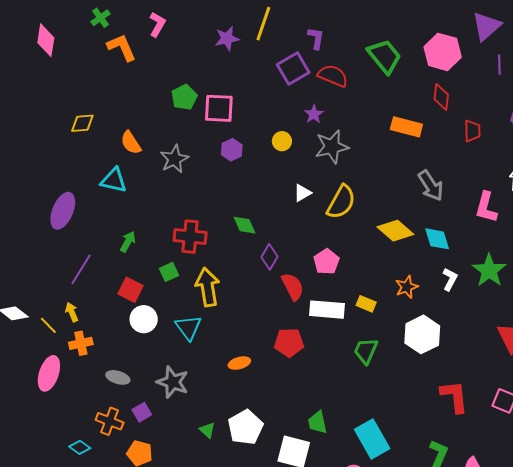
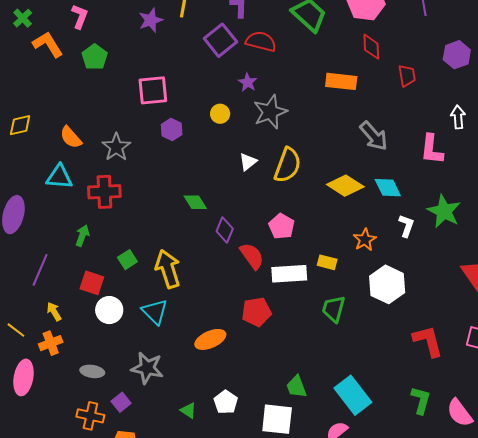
green pentagon: (184, 97) -> (95, 57), moved
red cross: (190, 237) -> (104, 192), moved
yellow arrow: (72, 312) -> (54, 311), moved
orange ellipse: (239, 363) -> (210, 339), size x1.4
white pentagon: (245, 427) -> (226, 402), size x0.7

